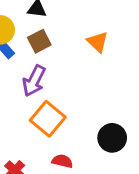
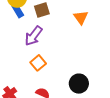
orange square: (48, 119) -> (38, 63), size x0.7

